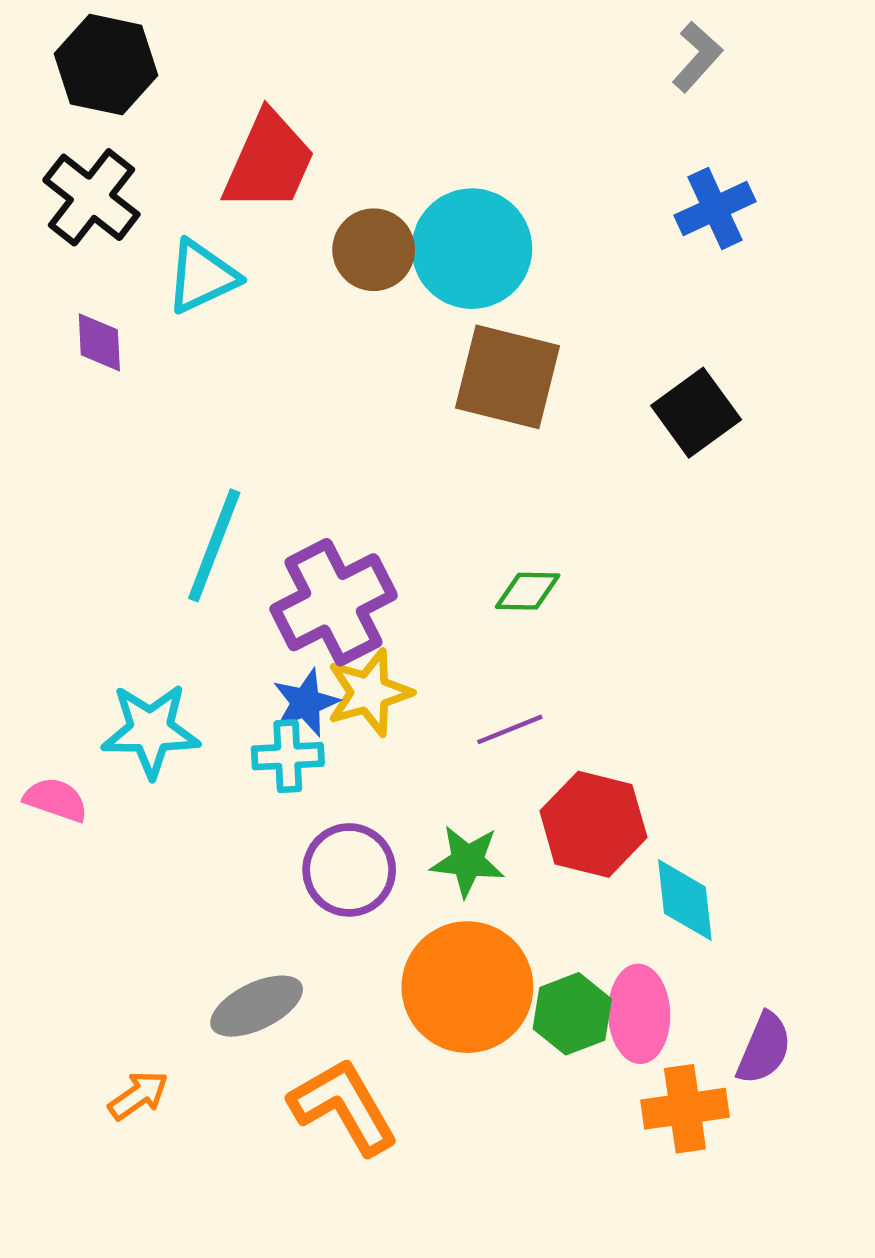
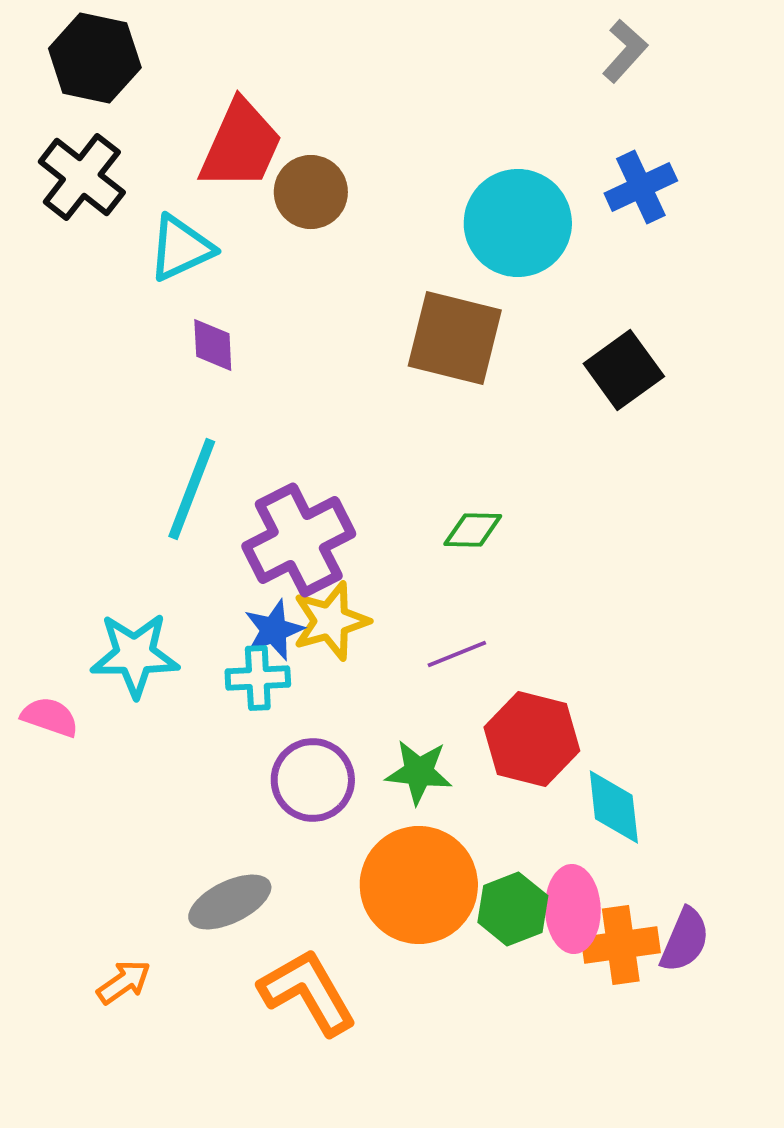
cyan circle: (472, 249) -> (518, 223), moved
brown circle: (374, 250) -> (311, 192), moved
purple diamond: (99, 342) -> (213, 345), moved
orange cross: (685, 1109) -> (621, 945), moved

